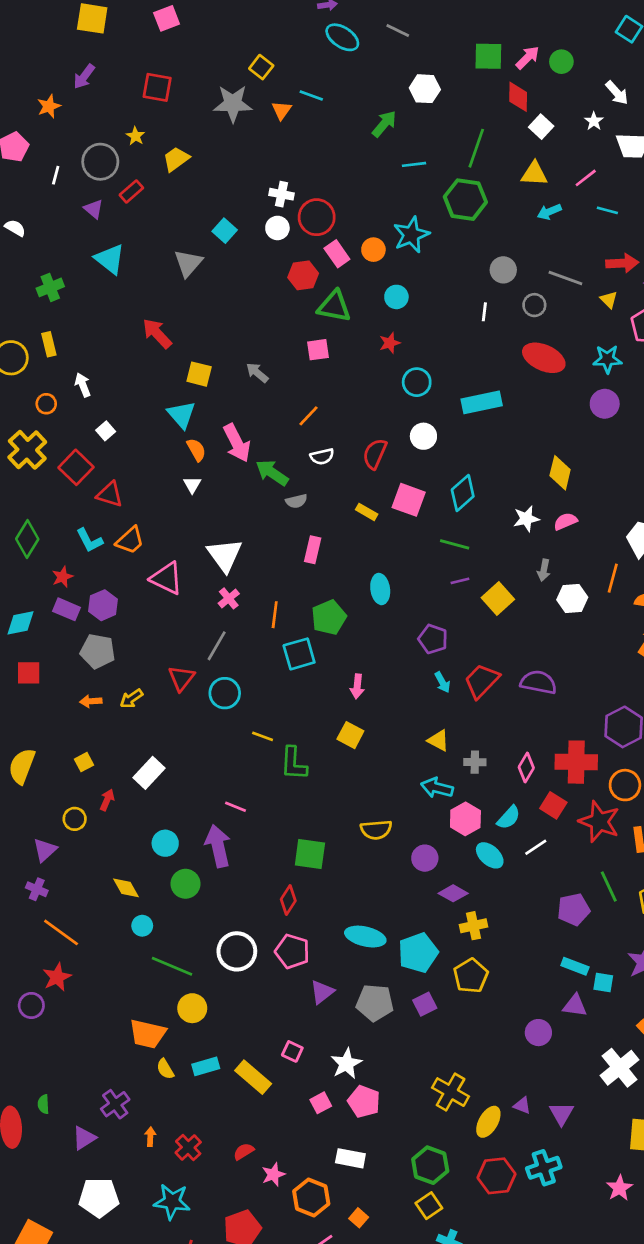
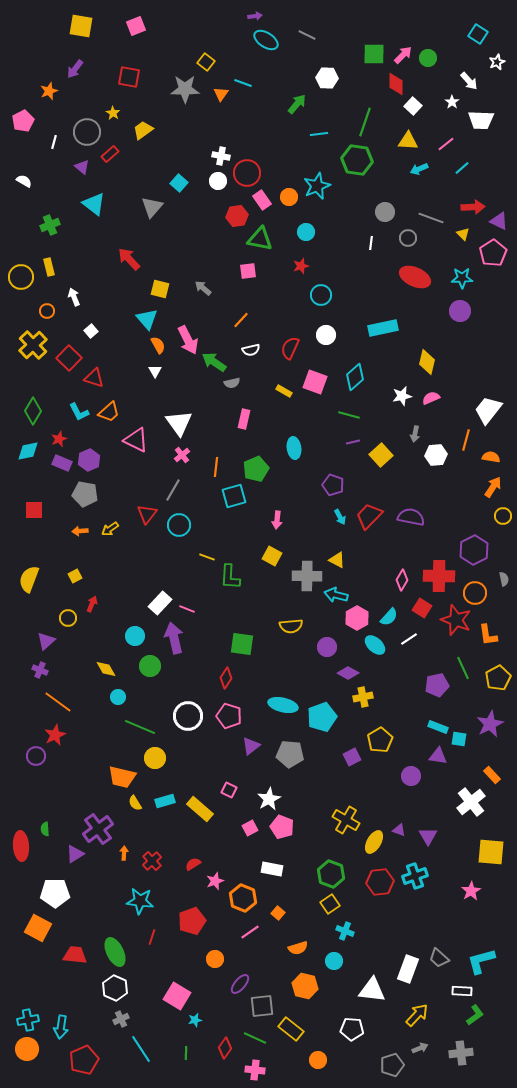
cyan line: (607, 210) -> (462, 168), turned -56
cyan rectangle: (482, 402) -> (383, 328), moved
cyan diamond: (21, 623) -> (28, 451), moved
gray cross: (475, 762) -> (307, 576), moved, size x1.8
white rectangle: (149, 773) -> (160, 603), moved
yellow pentagon: (471, 976) -> (380, 740), moved
purple square: (425, 1004) -> (352, 757), moved
purple cross: (115, 1104) -> (98, 829), size x1.4
white pentagon: (99, 1197) -> (55, 893), moved

